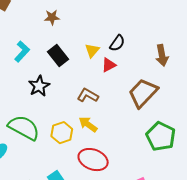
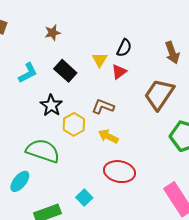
cyan L-shape: (22, 51) -> (28, 73), turned 30
yellow hexagon: (62, 133) -> (74, 124), moved

